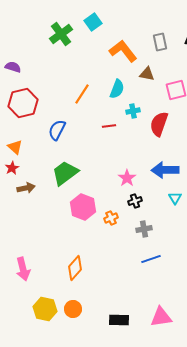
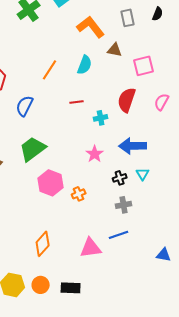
cyan cross: (133, 111) -> (101, 118), moved
black cross: (135, 201) -> (120, 178), moved
gray cross: (144, 229) -> (124, 205), moved
pink triangle: (161, 317) -> (91, 248), moved
black rectangle: (119, 320) -> (71, 288), moved

